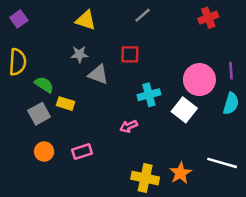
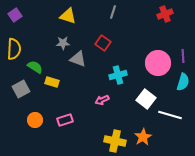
gray line: (143, 15) -> (113, 12), turned -32
red square: (130, 54) -> (103, 43), turned 35
white square: (184, 110) -> (146, 99), moved
gray square: (39, 114) -> (21, 89), moved
white line: (222, 163) -> (170, 115), moved

